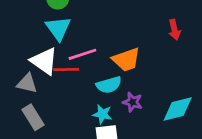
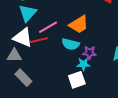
cyan triangle: (58, 28) -> (28, 13), turned 30
cyan semicircle: (109, 85) -> (71, 44), turned 42
cyan star: (102, 114) -> (83, 64), moved

